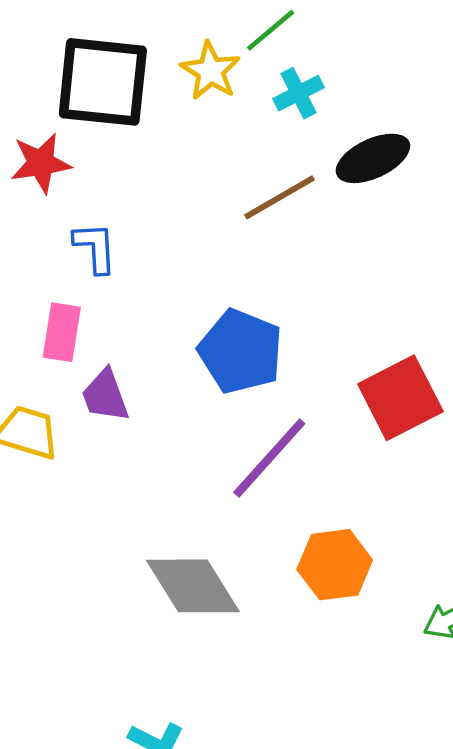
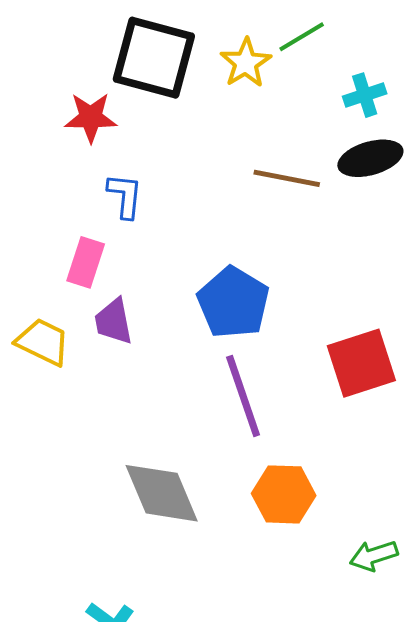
cyan cross: (298, 93) -> (365, 95), moved
brown line: (279, 197) -> (287, 178), turned 32
purple line: (269, 458) -> (243, 396), turned -70

